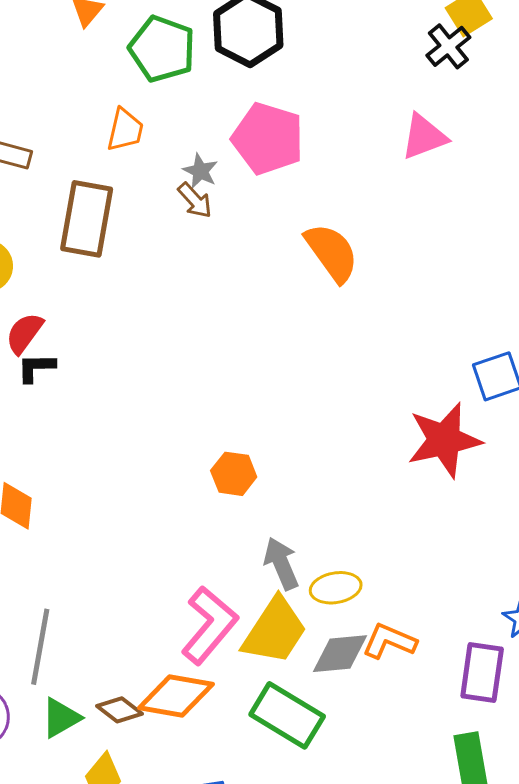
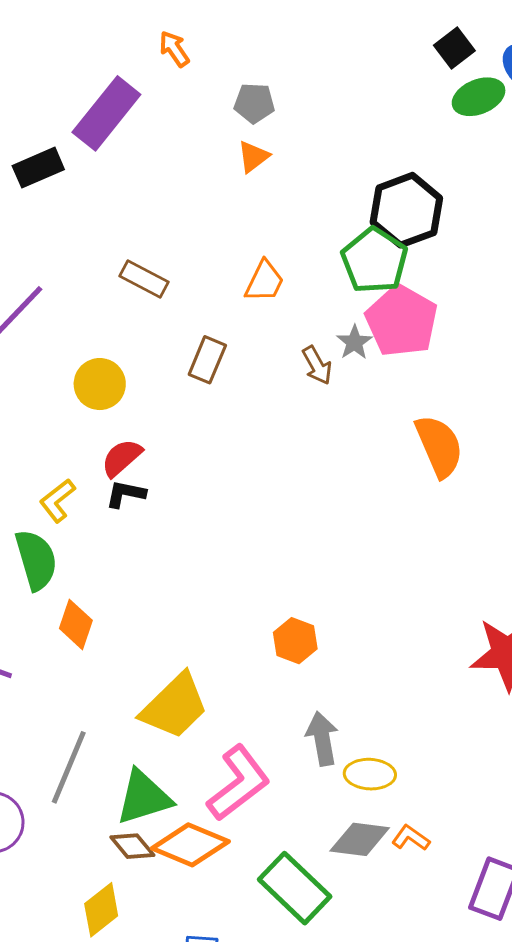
green pentagon: (162, 49) -> (374, 261), moved
gray star: (200, 171) -> (354, 342), moved
brown rectangle: (87, 219) -> (207, 360), size x0.6
yellow trapezoid: (275, 631) -> (175, 706), moved
orange L-shape: (389, 641) -> (411, 838), size x0.7
green triangle: (61, 718) -> (144, 797), moved, size x1.4

